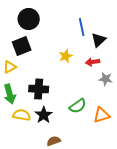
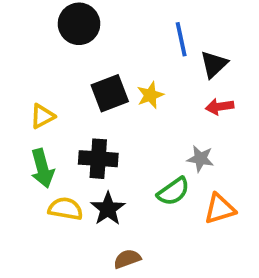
black square: (22, 46) -> (110, 93), moved
red arrow: (93, 62) -> (220, 107), moved
gray star: (106, 79) -> (200, 159), moved

